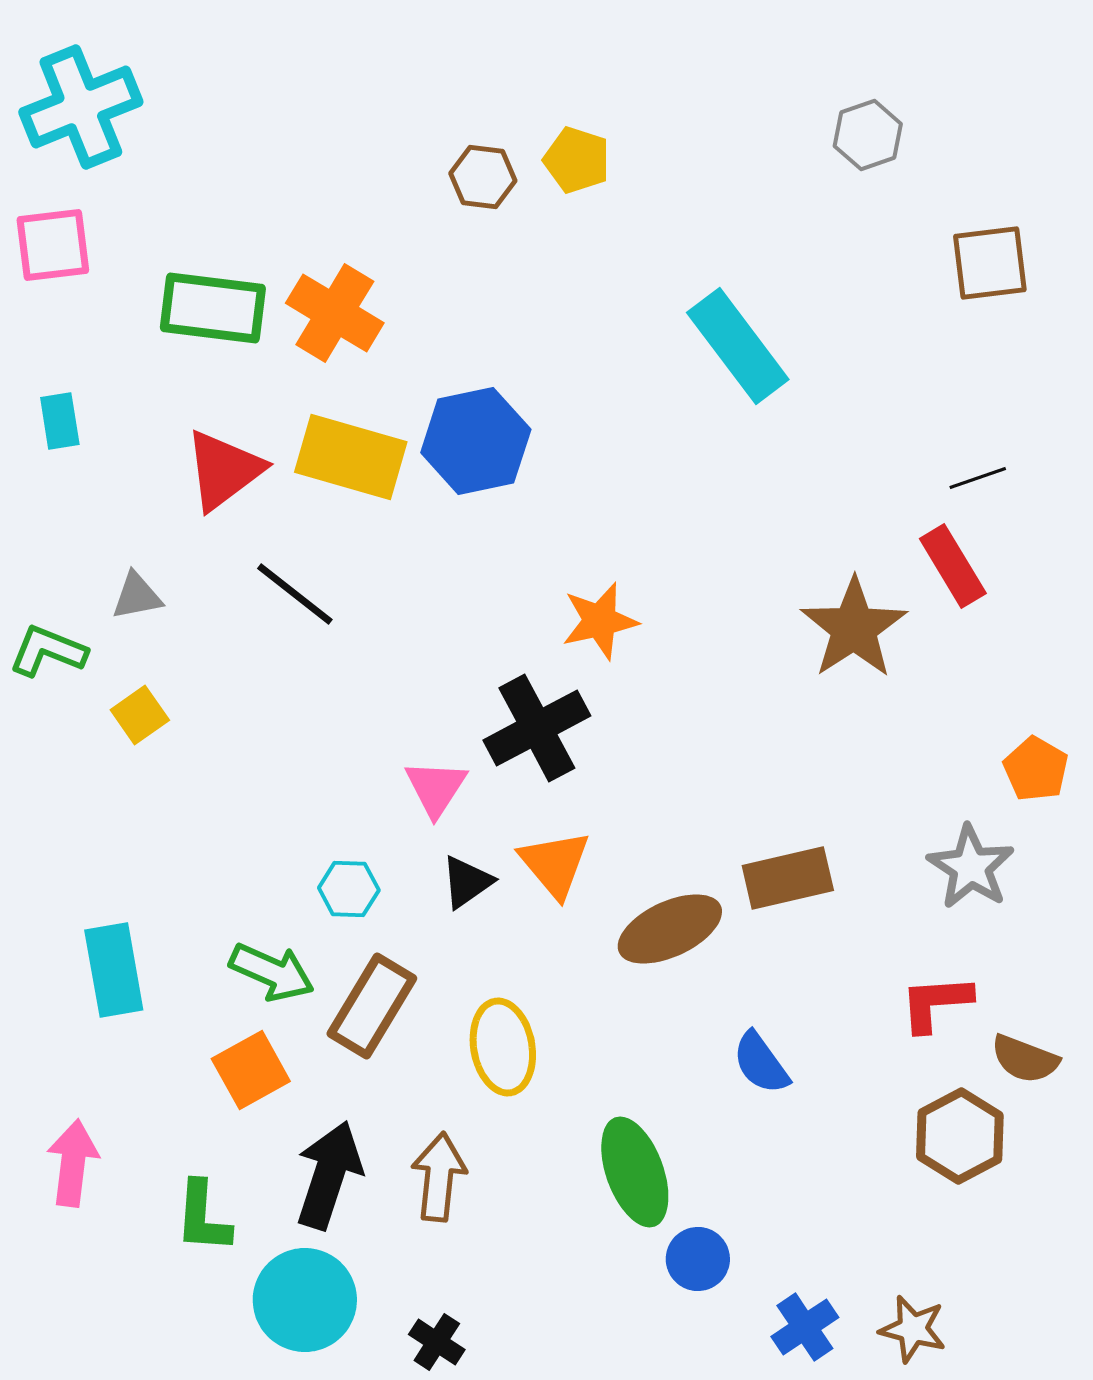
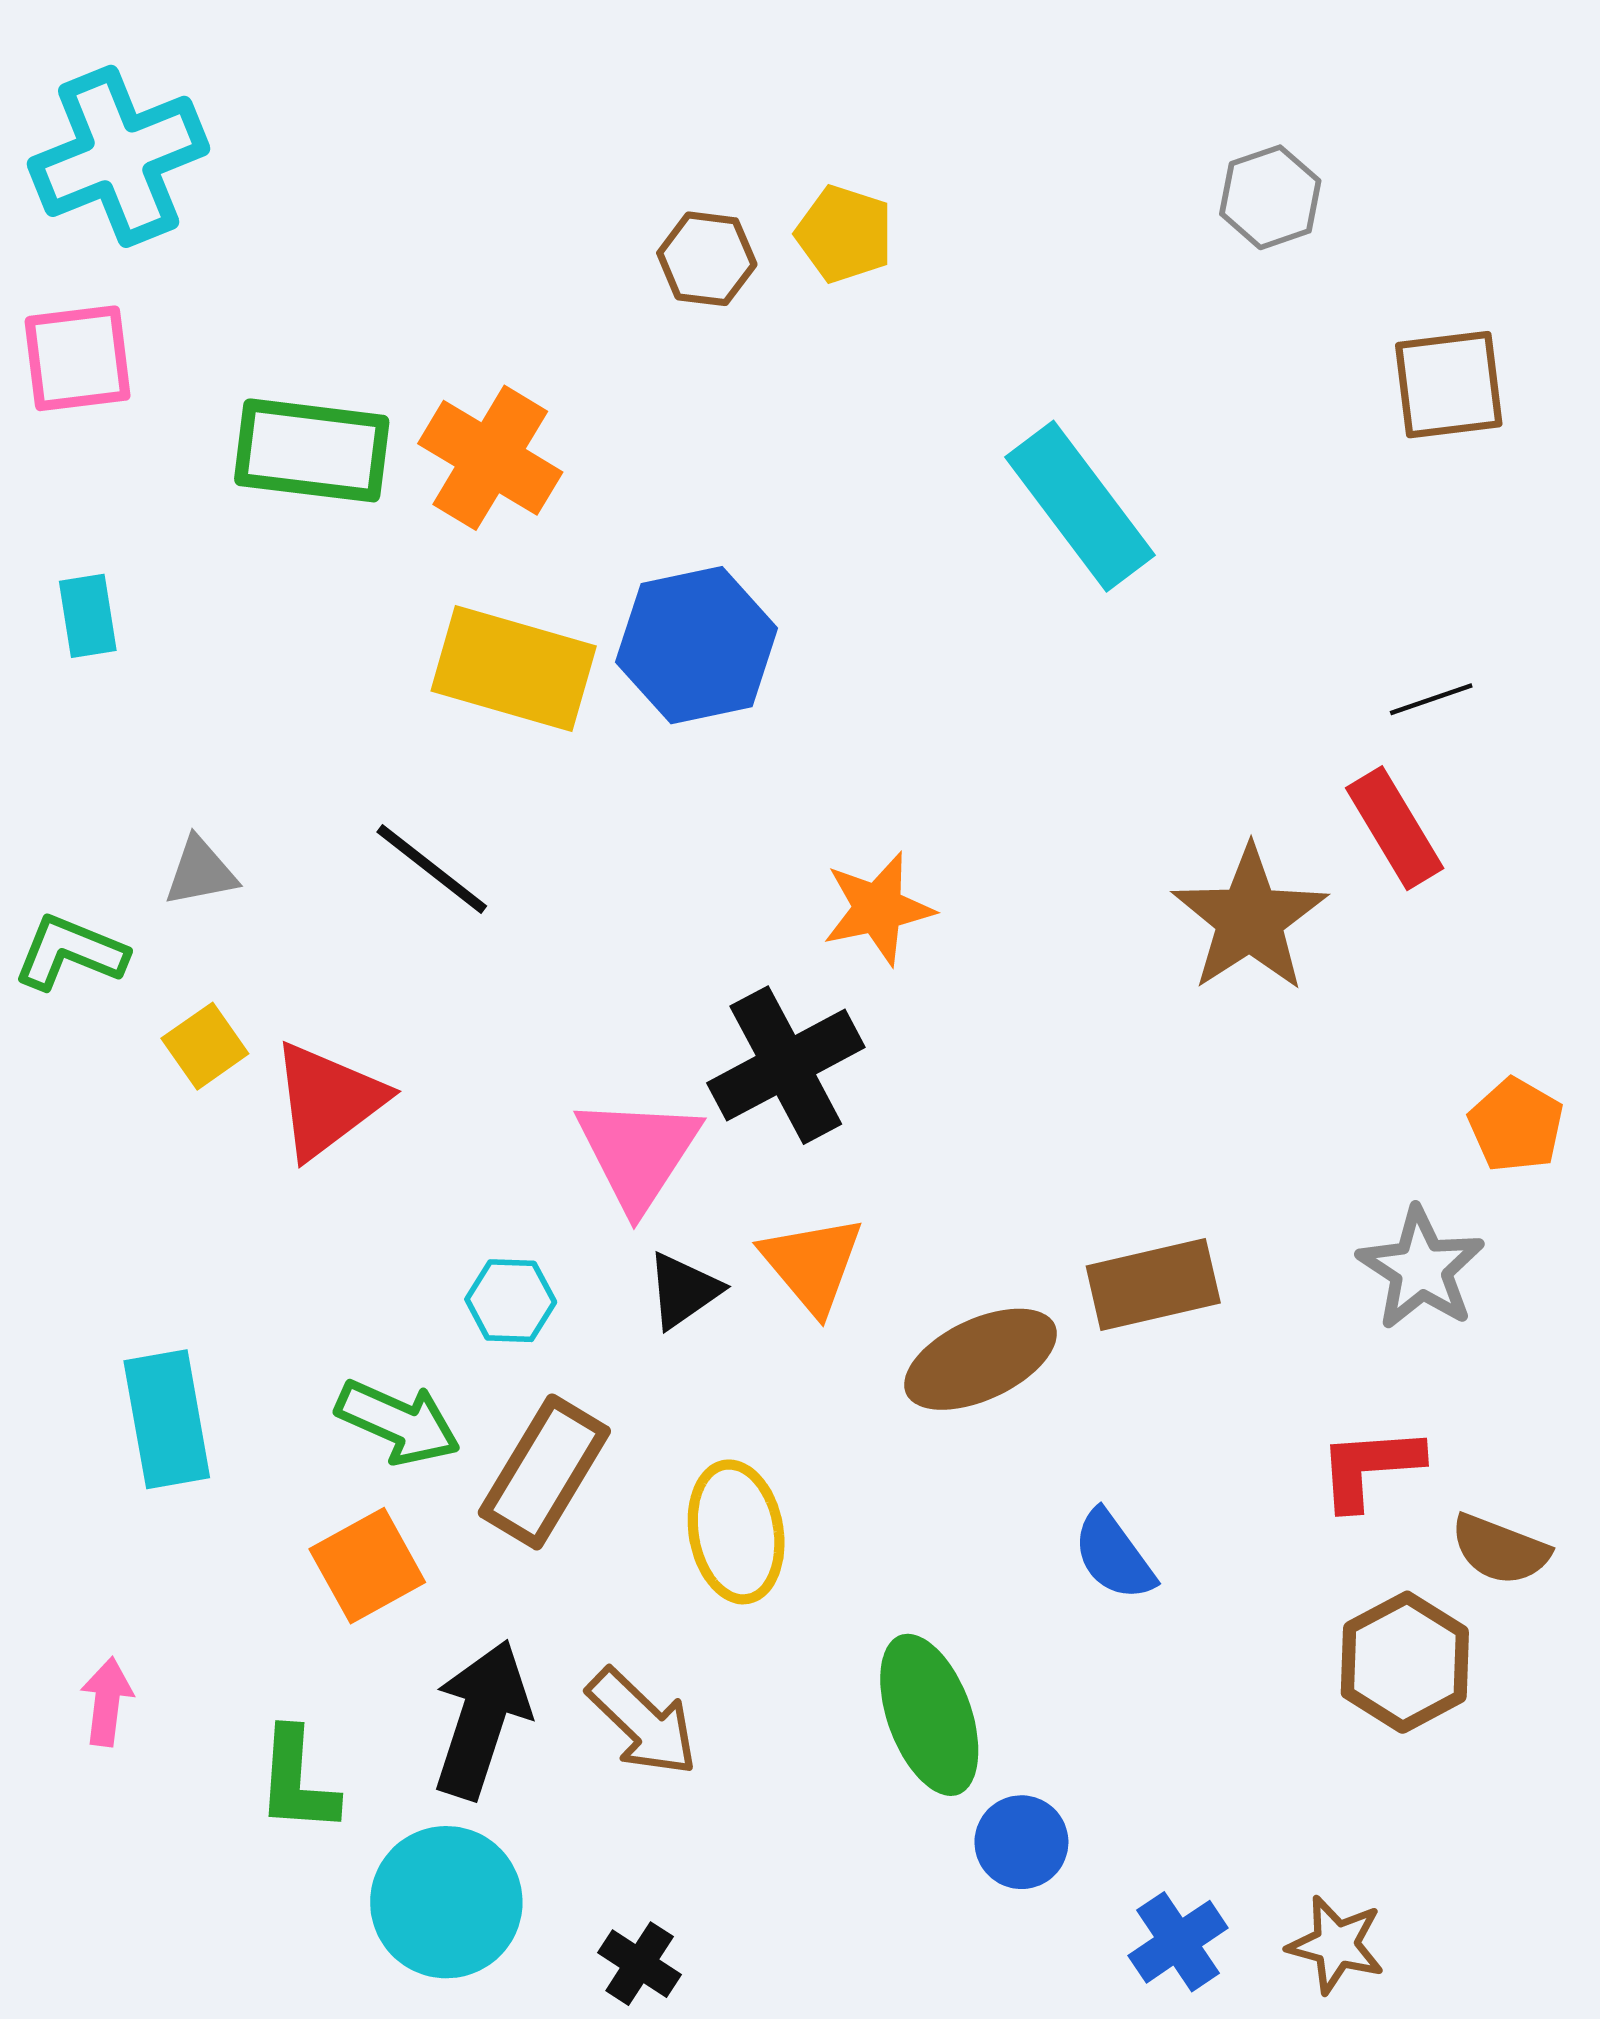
red triangle: (224, 470) -> (328, 1100), moved
pink triangle: (436, 788) -> (638, 1153), size x1.4
pink arrow: (73, 1163) -> (107, 1702), size x0.7
brown arrow: (439, 1177) -> (642, 1722), turned 128

